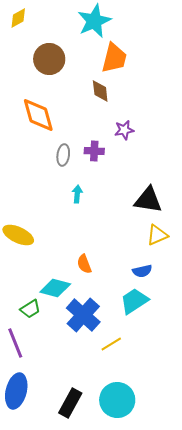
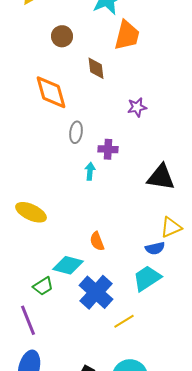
brown circle: (49, 59) -> (62, 36), size x0.7
brown diamond: (100, 91) -> (96, 68), moved
purple cross: (94, 151) -> (108, 149), moved
yellow triangle: (157, 235) -> (171, 227), moved

